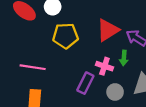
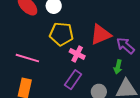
green arrow: (124, 58) -> (118, 67), moved
pink cross: (104, 66) -> (77, 54), moved

